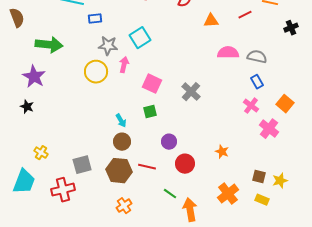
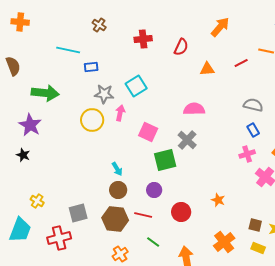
pink semicircle: (228, 53) -> (194, 109), moved
pink cross: (251, 106) -> (247, 154), turned 35
green square: (150, 112) -> (165, 160), moved, size x1.6
purple circle: (169, 142) -> (154, 190), moved
green line: (170, 194) -> (153, 242), moved

